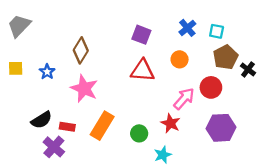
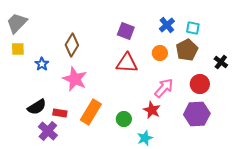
brown pentagon: (226, 57) -> (187, 50), moved
yellow square: (16, 68) -> (18, 49), moved
red circle: (211, 87) -> (200, 84), moved

